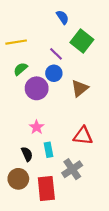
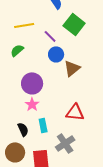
yellow line: (16, 42) -> (24, 25), moved
blue circle: (54, 73) -> (56, 54), moved
purple circle: (37, 88) -> (32, 83), moved

